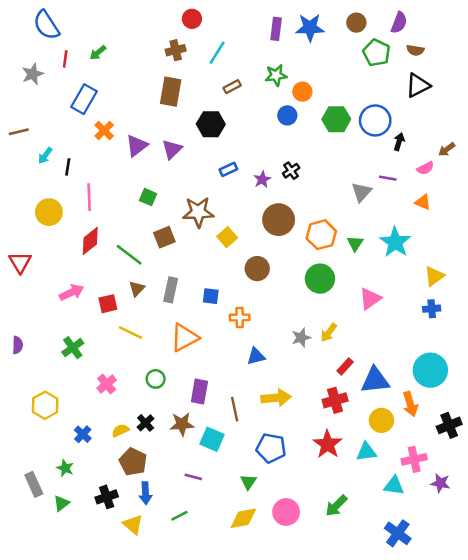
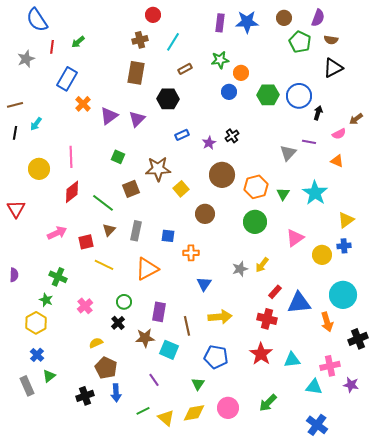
black line: (68, 167) -> (15, 133), moved
green cross: (73, 348) -> (58, 277), turned -30
blue triangle: (256, 356) -> (204, 284), turned -42
red cross: (335, 400) -> (267, 319), turned 30
yellow circle: (381, 420) -> (322, 255), moved
black cross: (146, 423) -> (118, 323), moved
blue cross: (83, 434) -> (37, 355), moved
green star: (65, 468) -> (46, 300), moved
purple line: (193, 477) -> (154, 380), turned 40
green triangle: (61, 503) -> (49, 376), moved
yellow triangle: (133, 525) -> (166, 418), moved

